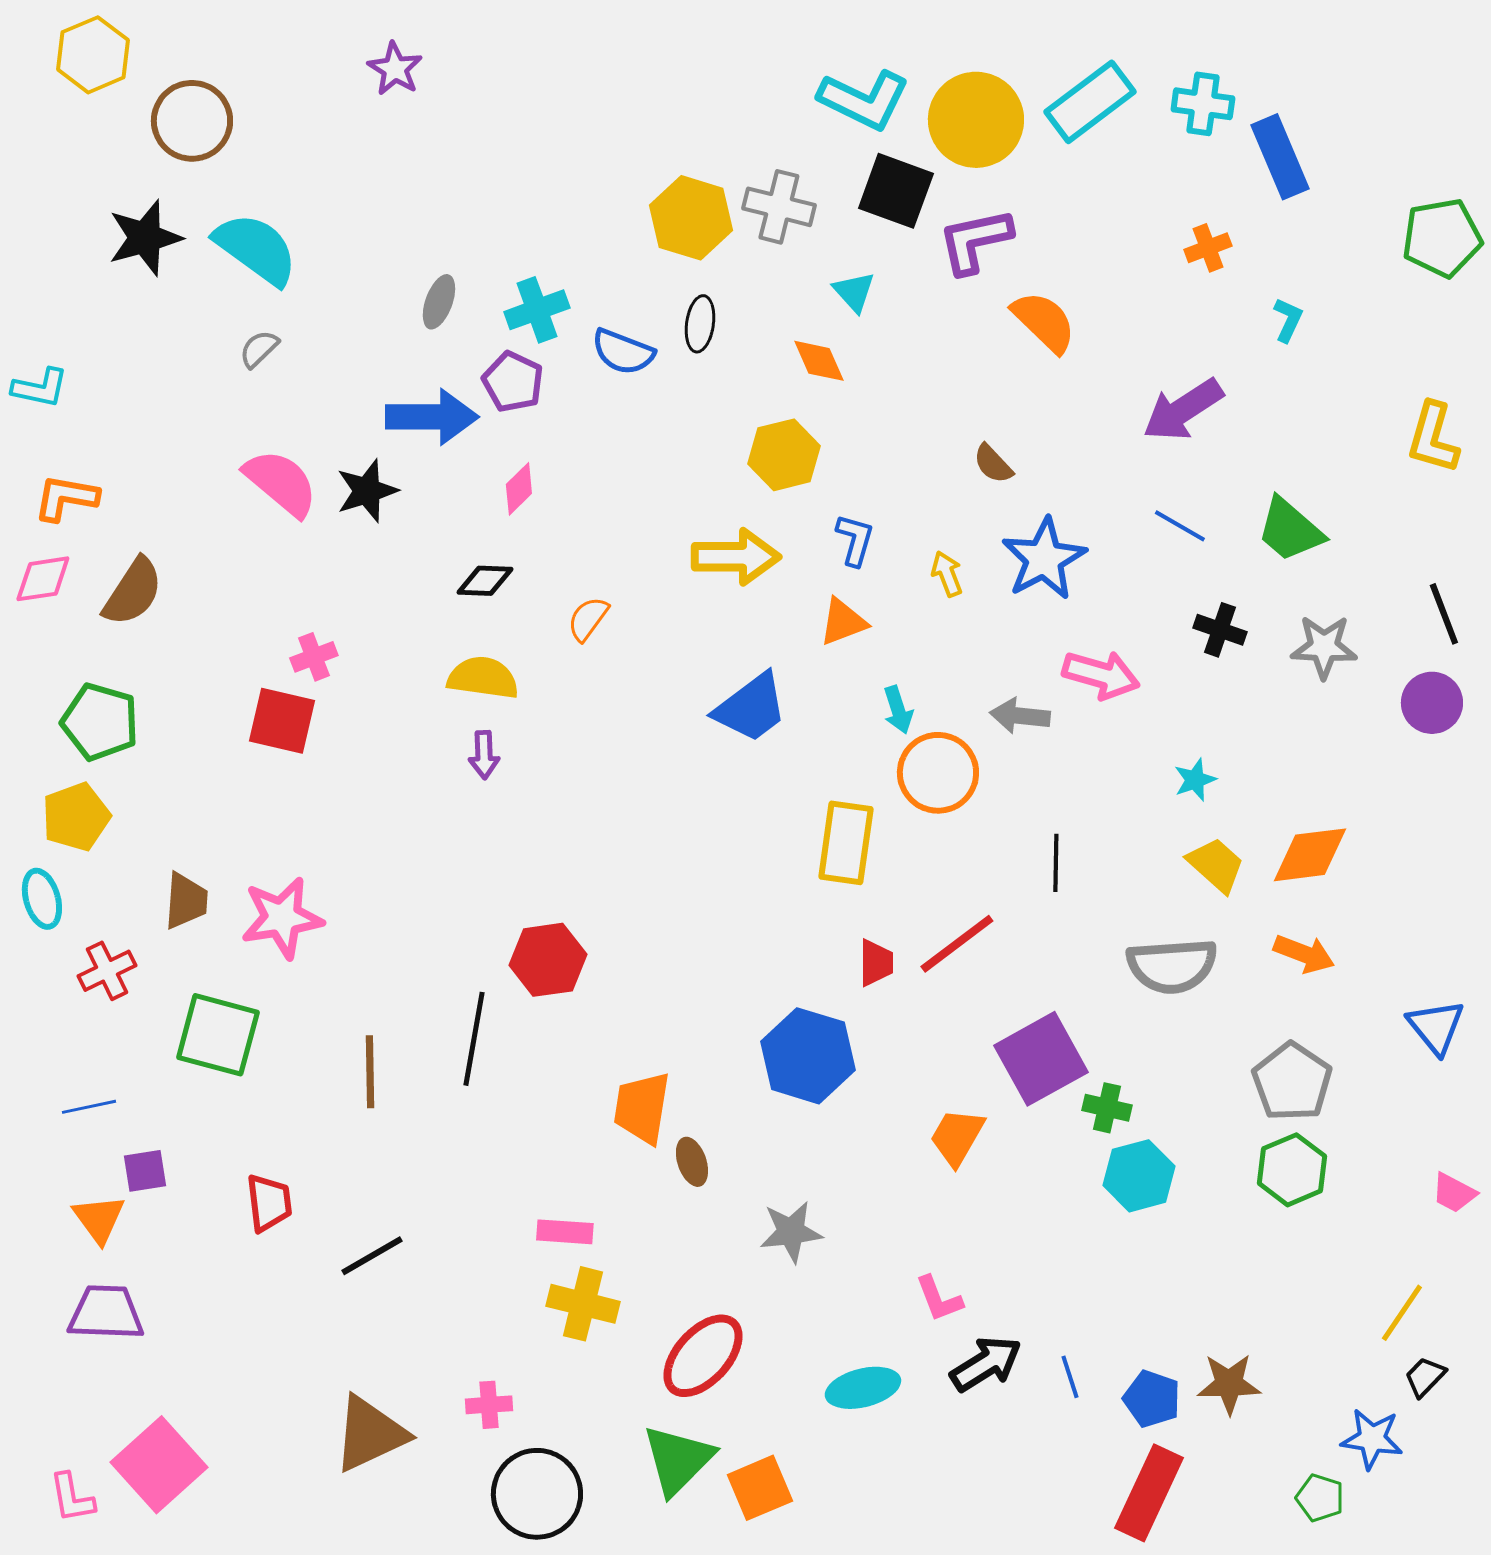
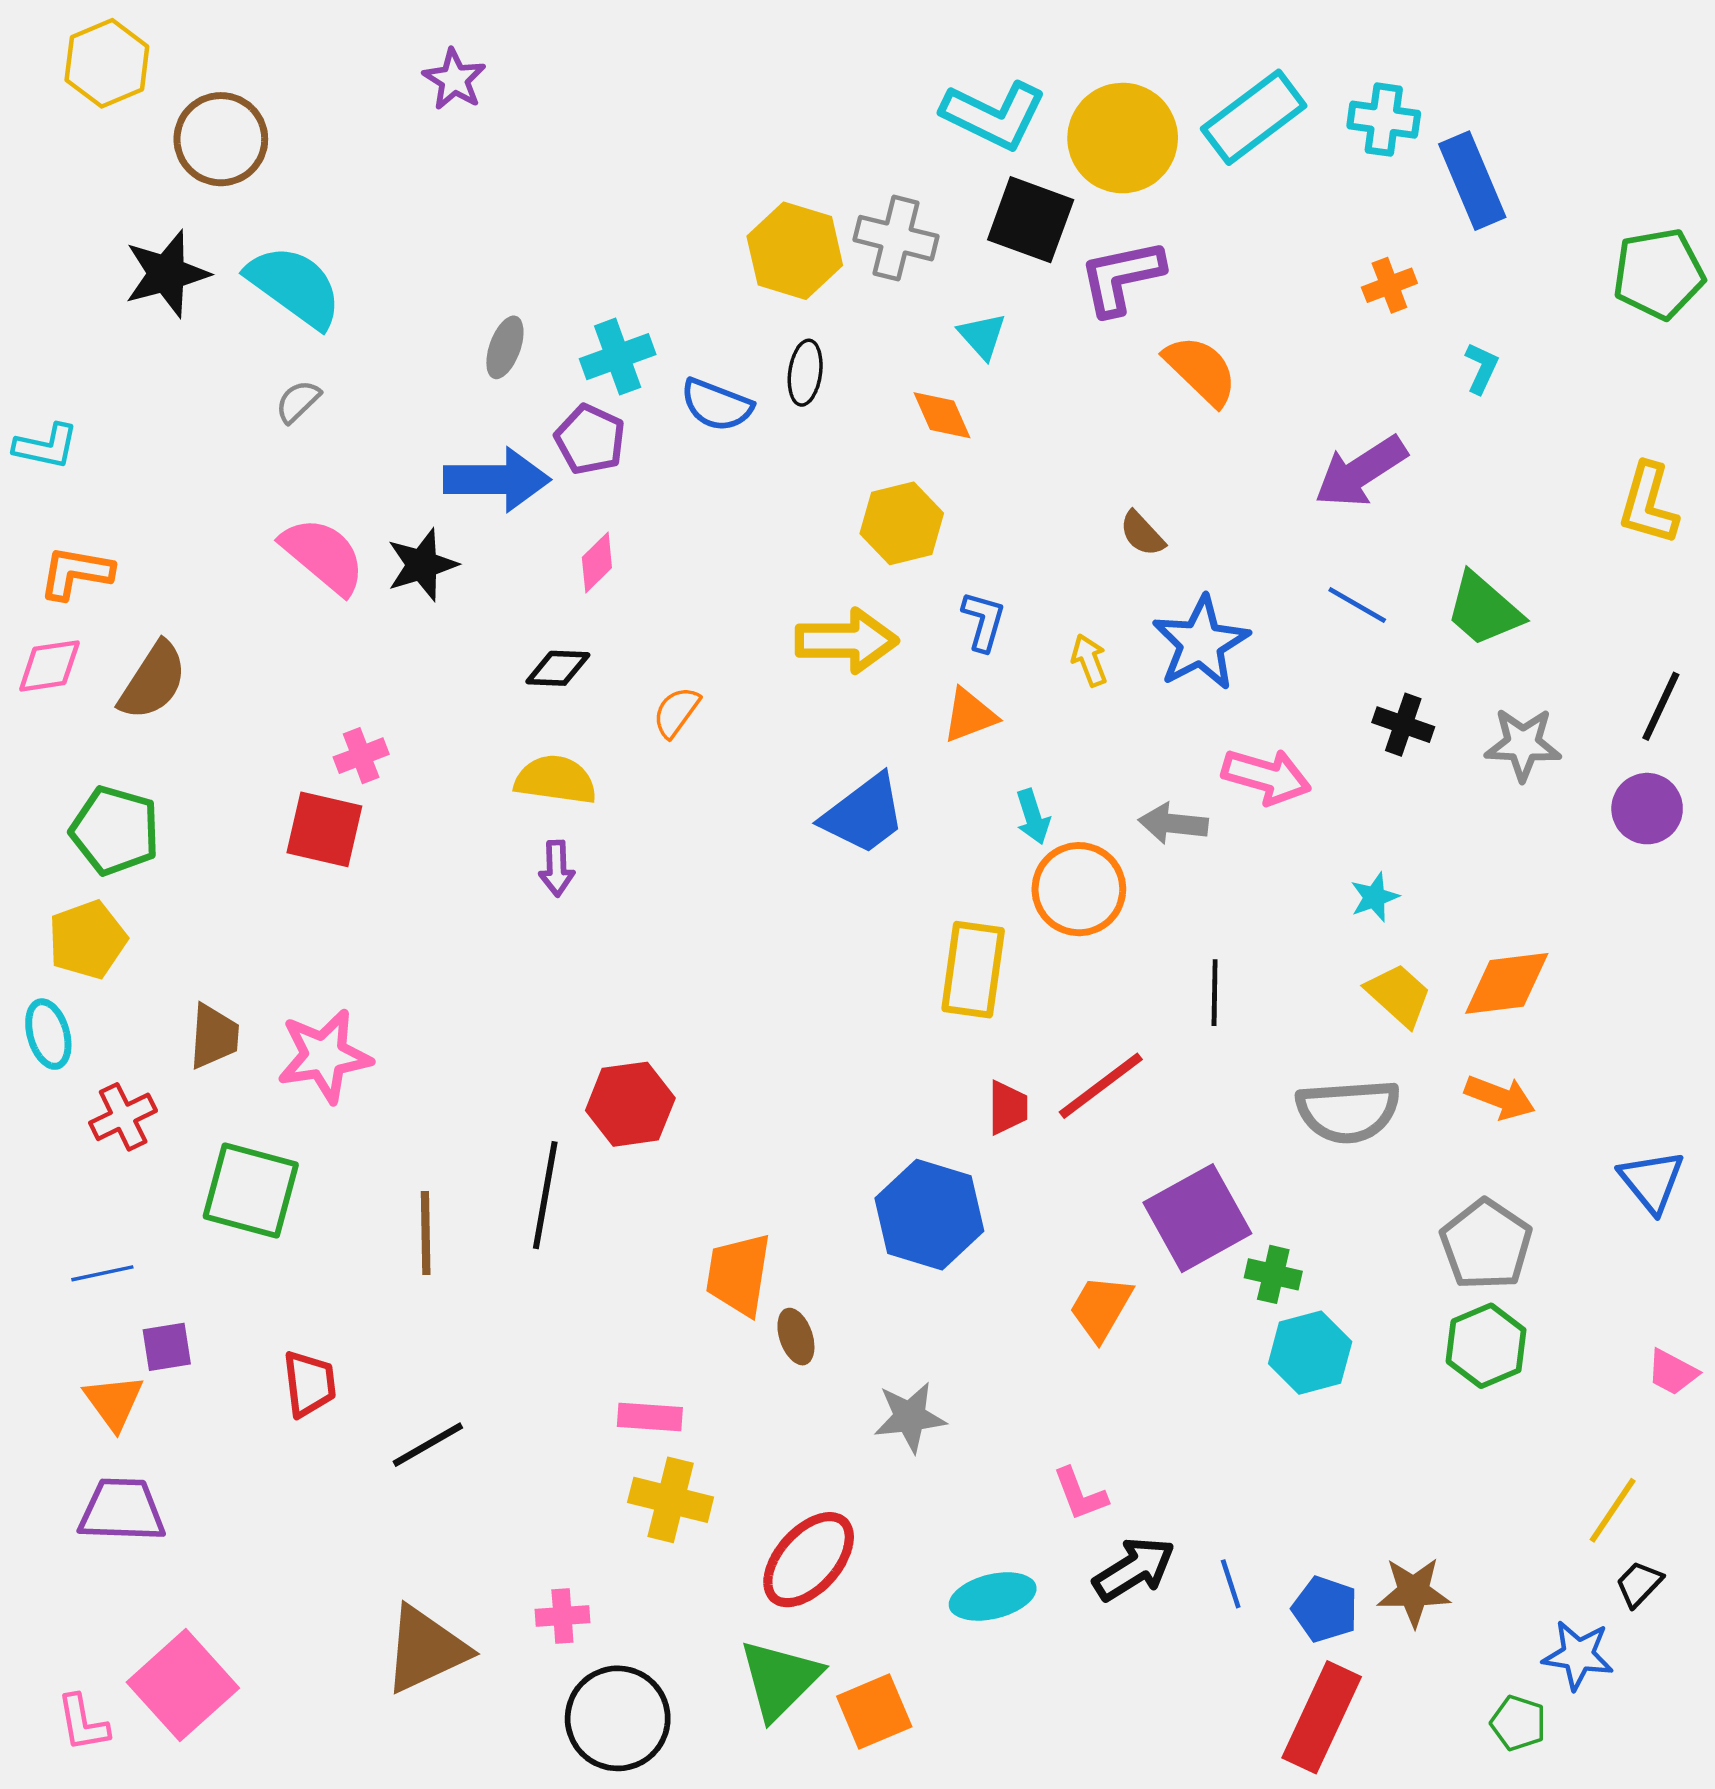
black line: (1444, 614) -> (1661, 706), turned 46

